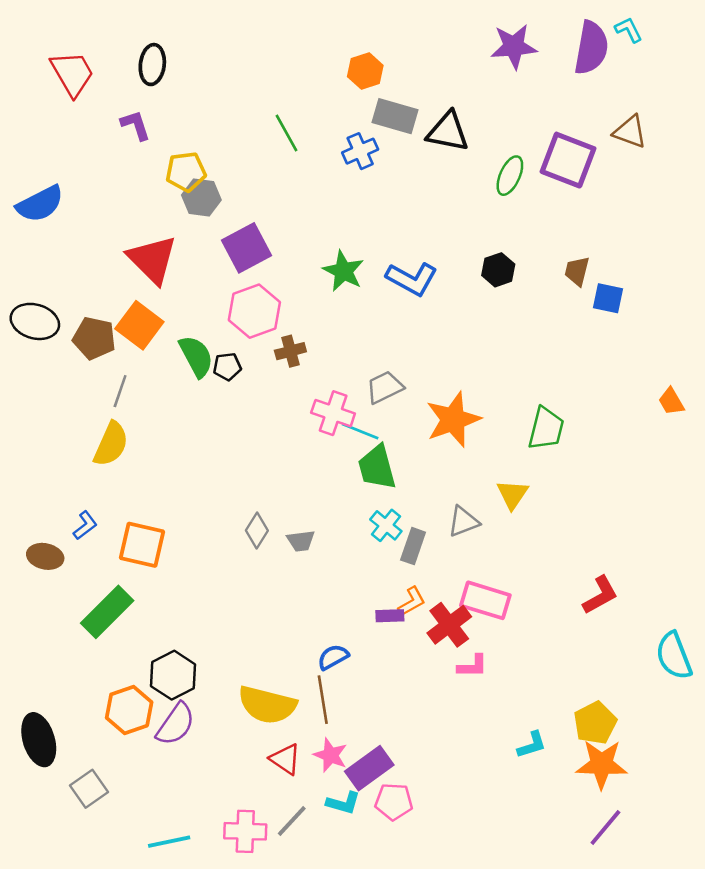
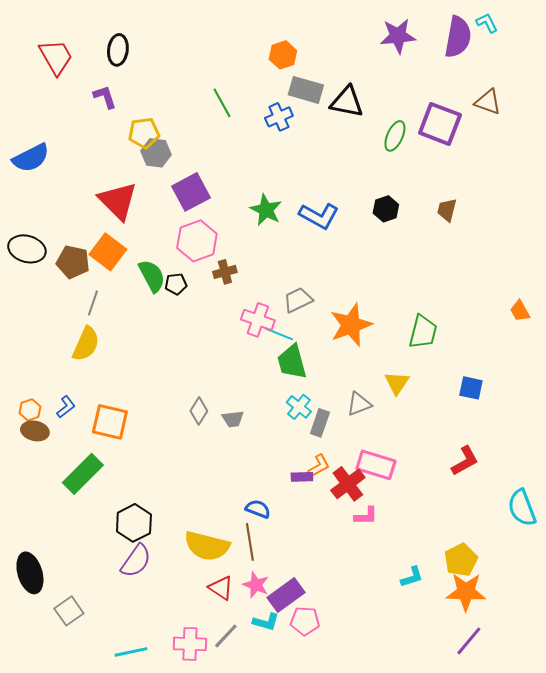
blue square: (608, 298) -> (471, 388), moved
blue semicircle: (333, 657) -> (258, 509), turned 50
orange hexagon: (129, 710) -> (30, 410), moved, size x0.6

